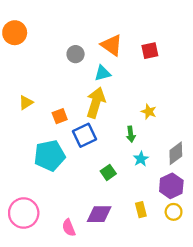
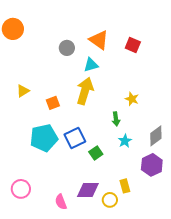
red square: (150, 51) -> (133, 45), turned 35
blue square: (85, 135) -> (75, 138), moved
yellow circle: (174, 212) -> (110, 200), moved
pink circle: (24, 213) -> (21, 189), size x0.7

